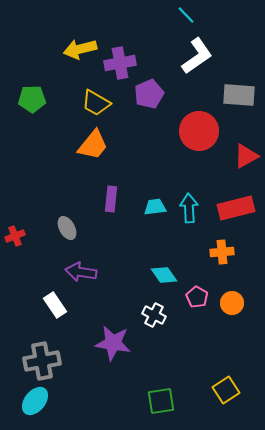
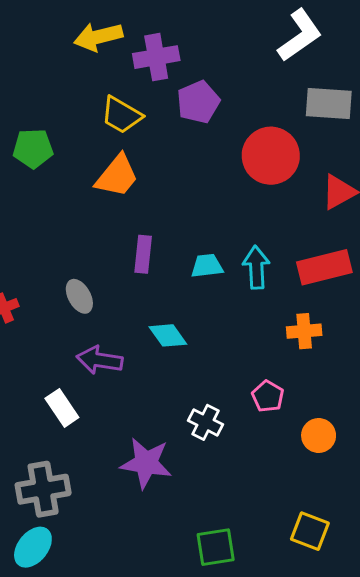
white L-shape: (197, 56) -> (300, 35), moved
green pentagon: (32, 99) -> (33, 148), moved
cyan diamond: (164, 275) -> (168, 335), moved
orange circle: (232, 303) -> (319, 435), moved
yellow square: (226, 390) -> (310, 531), turned -36

